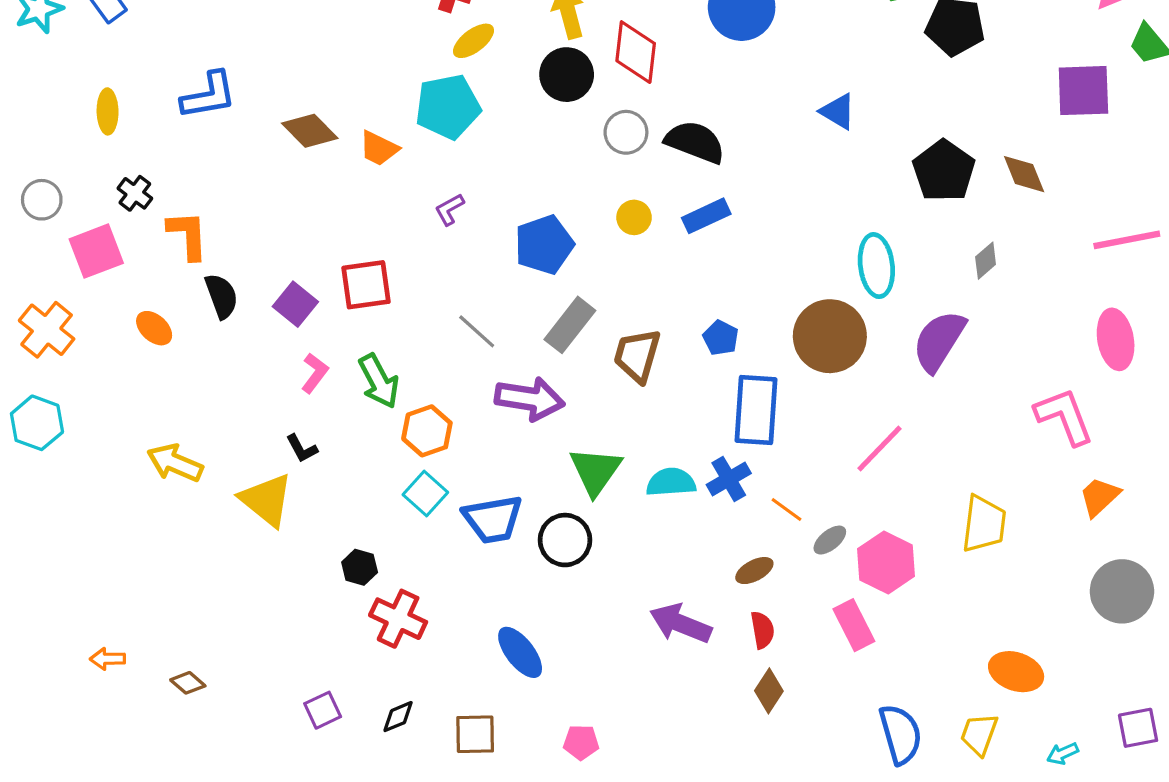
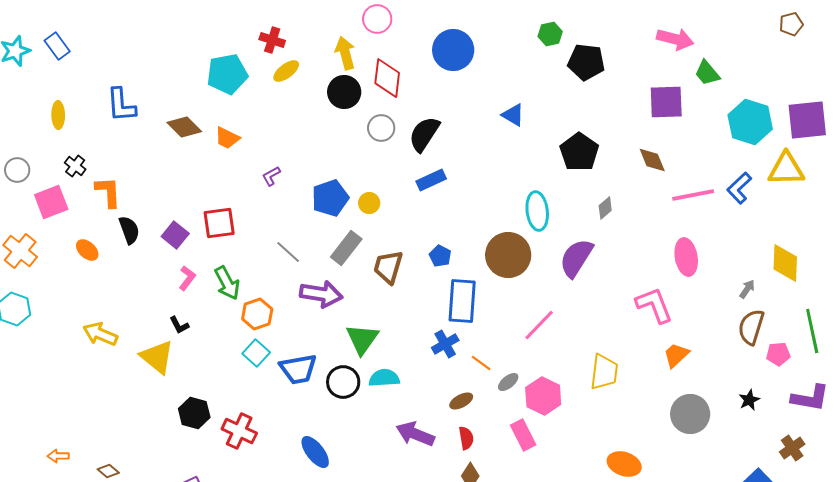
blue L-shape: (209, 95) -> (121, 105), turned 96
cyan pentagon: (448, 107) -> (227, 74), moved
black semicircle: (695, 142) -> (424, 134), turned -78
brown diamond: (1024, 174) -> (652, 160), moved
yellow circle: (634, 217) -> (369, 203), moved
cyan semicircle: (671, 482) -> (384, 378), moved
black hexagon: (360, 567) -> (194, 413), moved, size x1.4

